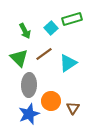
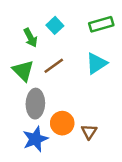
green rectangle: (72, 19) -> (101, 24), moved
cyan square: (51, 28) -> (55, 25), moved
cyan triangle: (68, 63) -> (96, 63), moved

